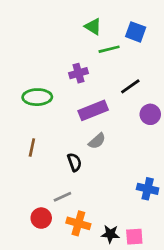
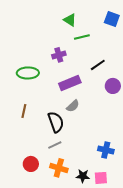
blue square: (136, 32) -> (112, 19), moved
black semicircle: (74, 162) -> (56, 122), size x1.5
blue cross: (148, 189) -> (106, 150), moved
gray line: (62, 197) -> (55, 145), moved

